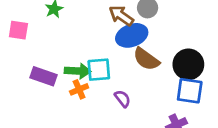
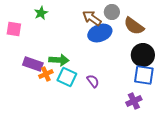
brown semicircle: (146, 59) -> (134, 26), moved
cyan square: (99, 70) -> (67, 77), moved, turned 30
orange cross: (79, 89) -> (46, 74), moved

